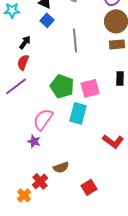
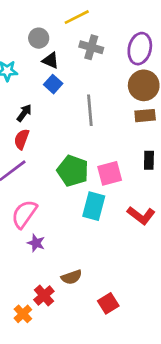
pink semicircle: (43, 119) -> (24, 214), moved
red L-shape: (113, 141) -> (141, 215), moved

